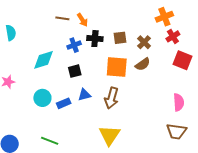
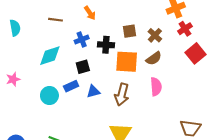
brown line: (62, 18) -> (56, 20), moved
black cross: (95, 39) -> (106, 45), moved
red square: (183, 60) -> (195, 53), turned 30
pink semicircle: (179, 102) -> (156, 87), moved
blue rectangle: (64, 103) -> (71, 86), moved

